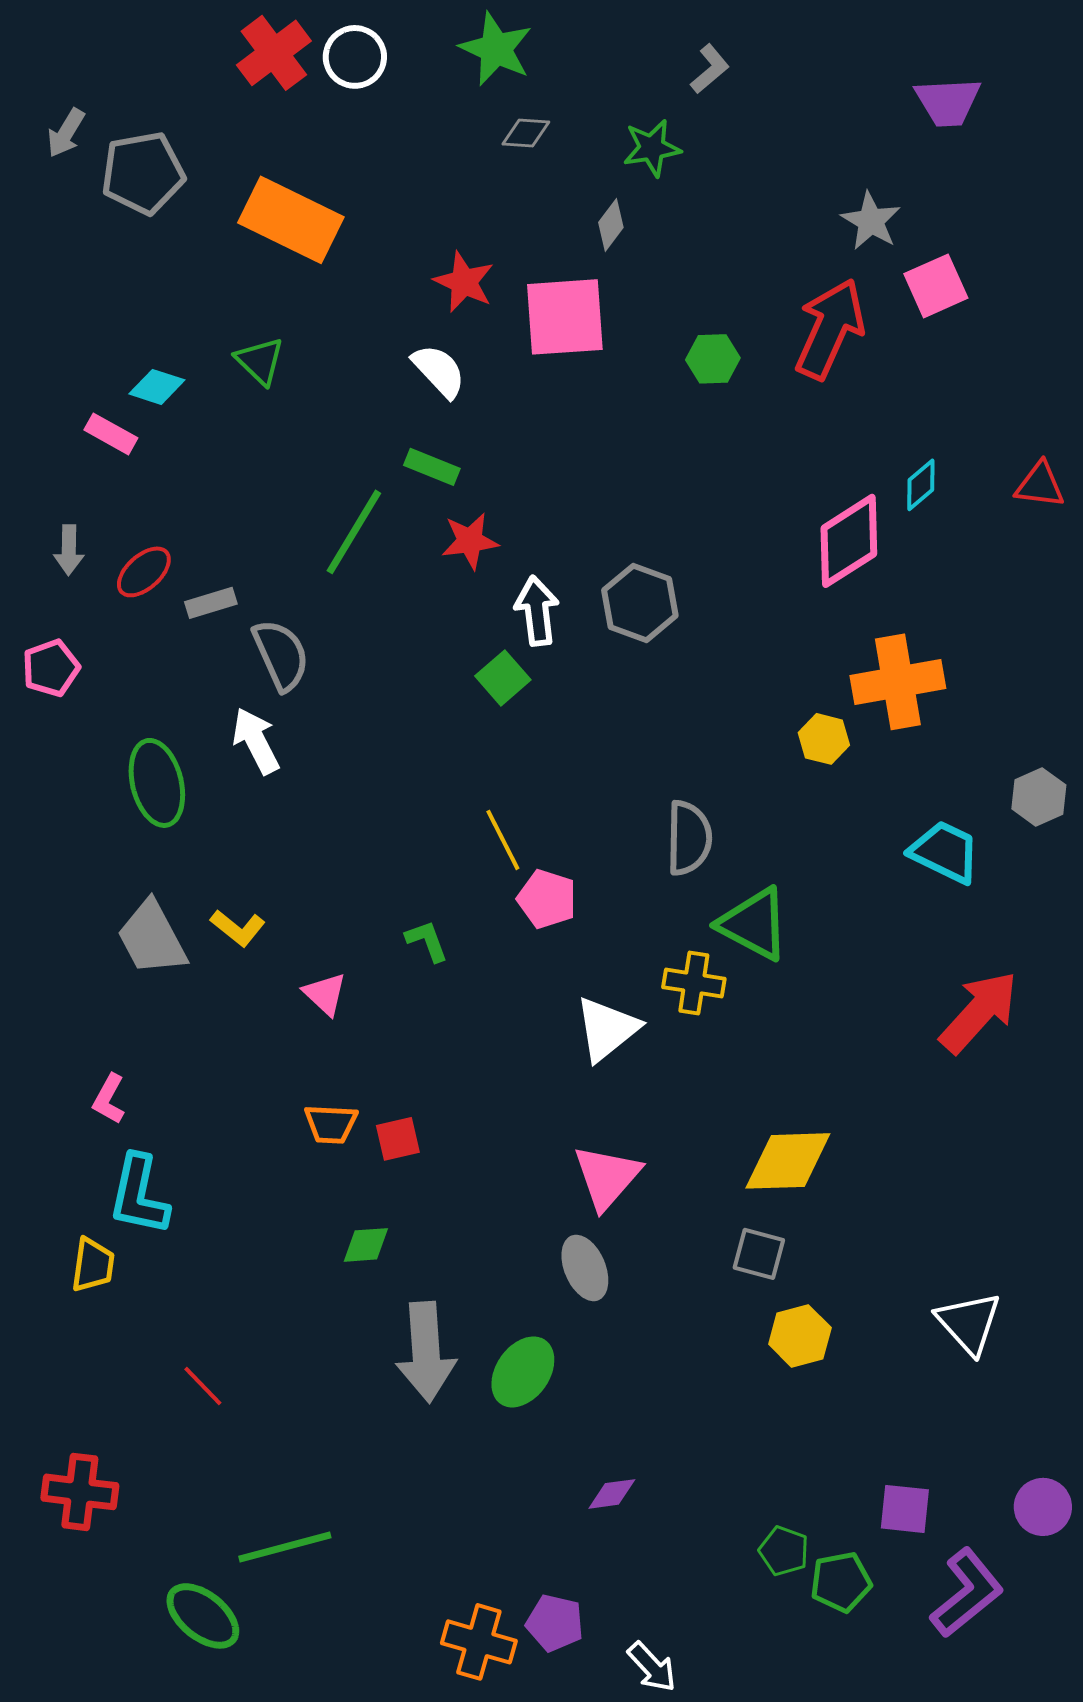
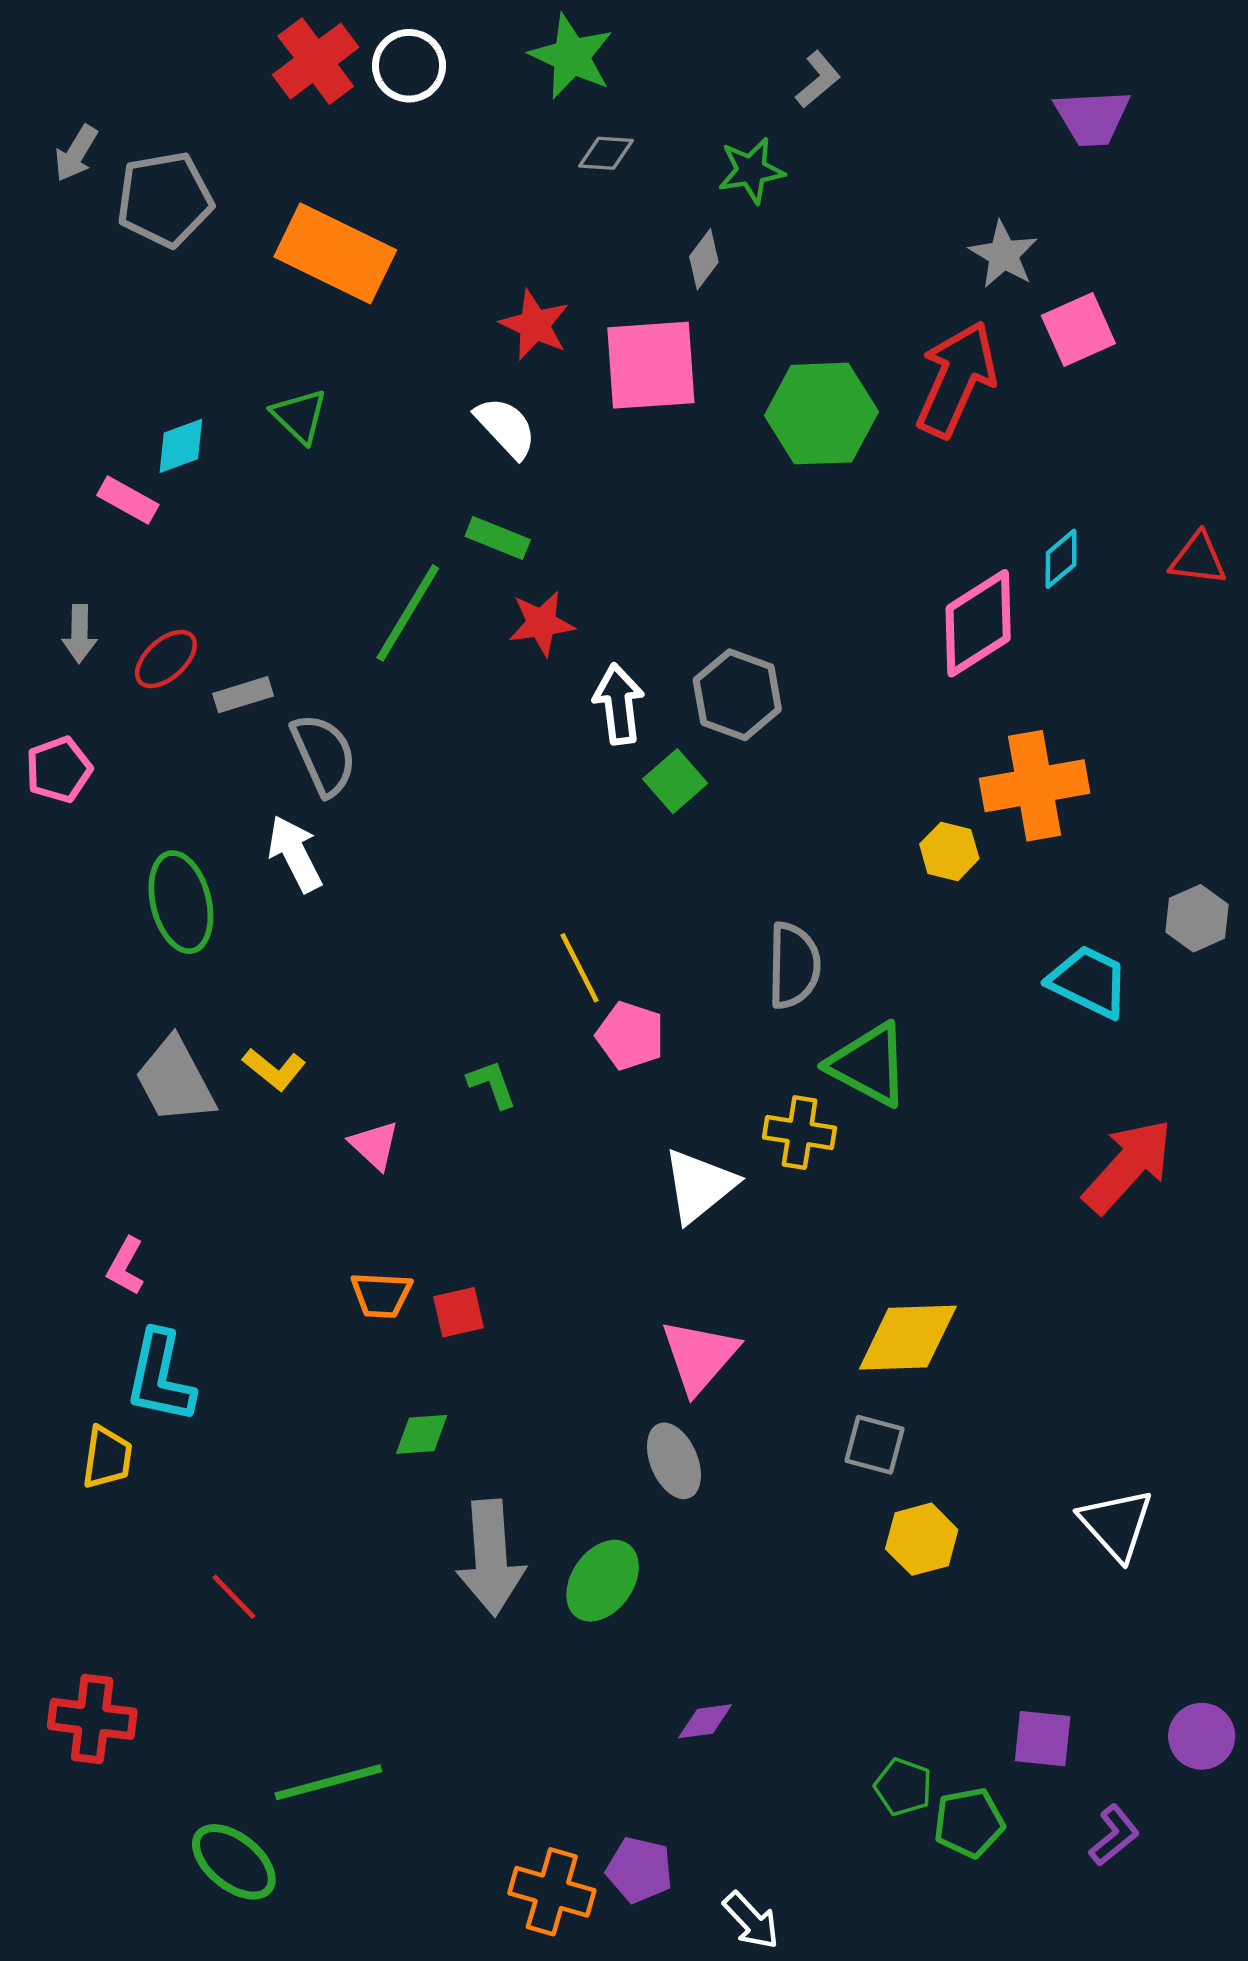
green hexagon: (713, 359) -> (821, 414), size x1.8
cyan diamond: (157, 387) -> (181, 446), turned -38
green square: (503, 678) -> (675, 781), moved
purple L-shape: (967, 1593) -> (1114, 1835), size x0.6

